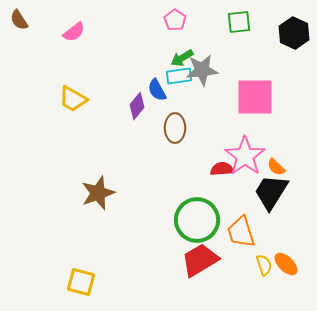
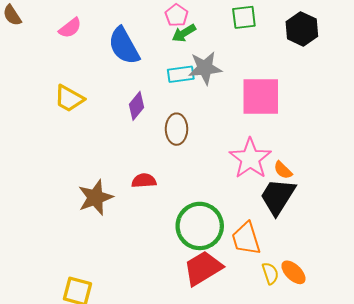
green arrow: (182, 58) -> (184, 33), moved
blue semicircle: (157, 90) -> (124, 46), moved, size x1.6
red semicircle: (222, 169) -> (144, 181), moved

